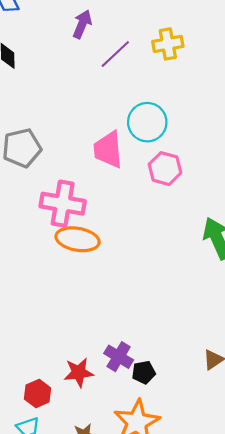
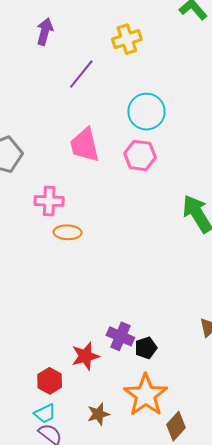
purple line: (115, 54) -> (81, 74), moved
cyan circle: (147, 122) -> (146, 112), moved
pink cross: (63, 204) -> (49, 201), size x0.7
orange ellipse: (78, 239) -> (67, 232), size x0.7

